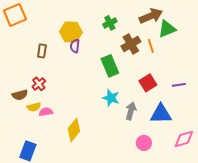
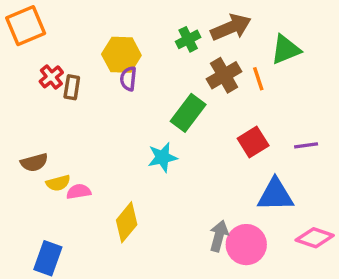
brown arrow: (151, 16) -> (231, 27), moved
green rectangle: (110, 66) -> (188, 113), turned 60
red cross: (39, 84) -> (51, 77), moved
cyan star: (111, 98) -> (162, 157), moved, turned -30
gray arrow: (131, 111) -> (219, 236), moved
pink diamond: (184, 139) -> (315, 238), turned 35
pink circle: (144, 143) -> (246, 245), size x1.5

